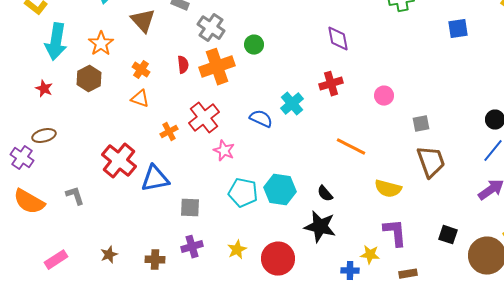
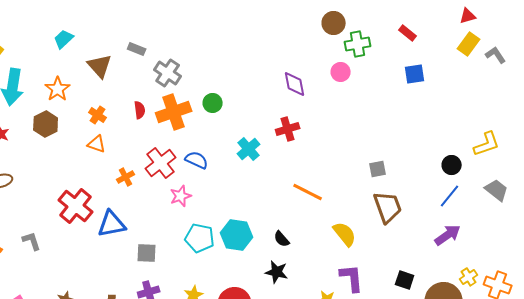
green circle: (254, 45) -> (213, 103), moved
pink circle: (384, 96) -> (341, 72), moved
blue semicircle: (261, 119) -> (197, 160), moved
pink star: (224, 151) -> (181, 196), turned 30
yellow semicircle: (388, 189) -> (345, 234), turned -144
black star: (320, 227) -> (277, 272), size x0.7

